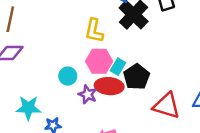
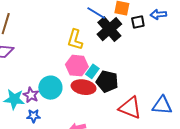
cyan circle: (68, 76) -> (50, 88), moved, size x1.5
black pentagon: (137, 77) -> (107, 81), turned -30
purple star: (88, 94) -> (31, 95), moved

